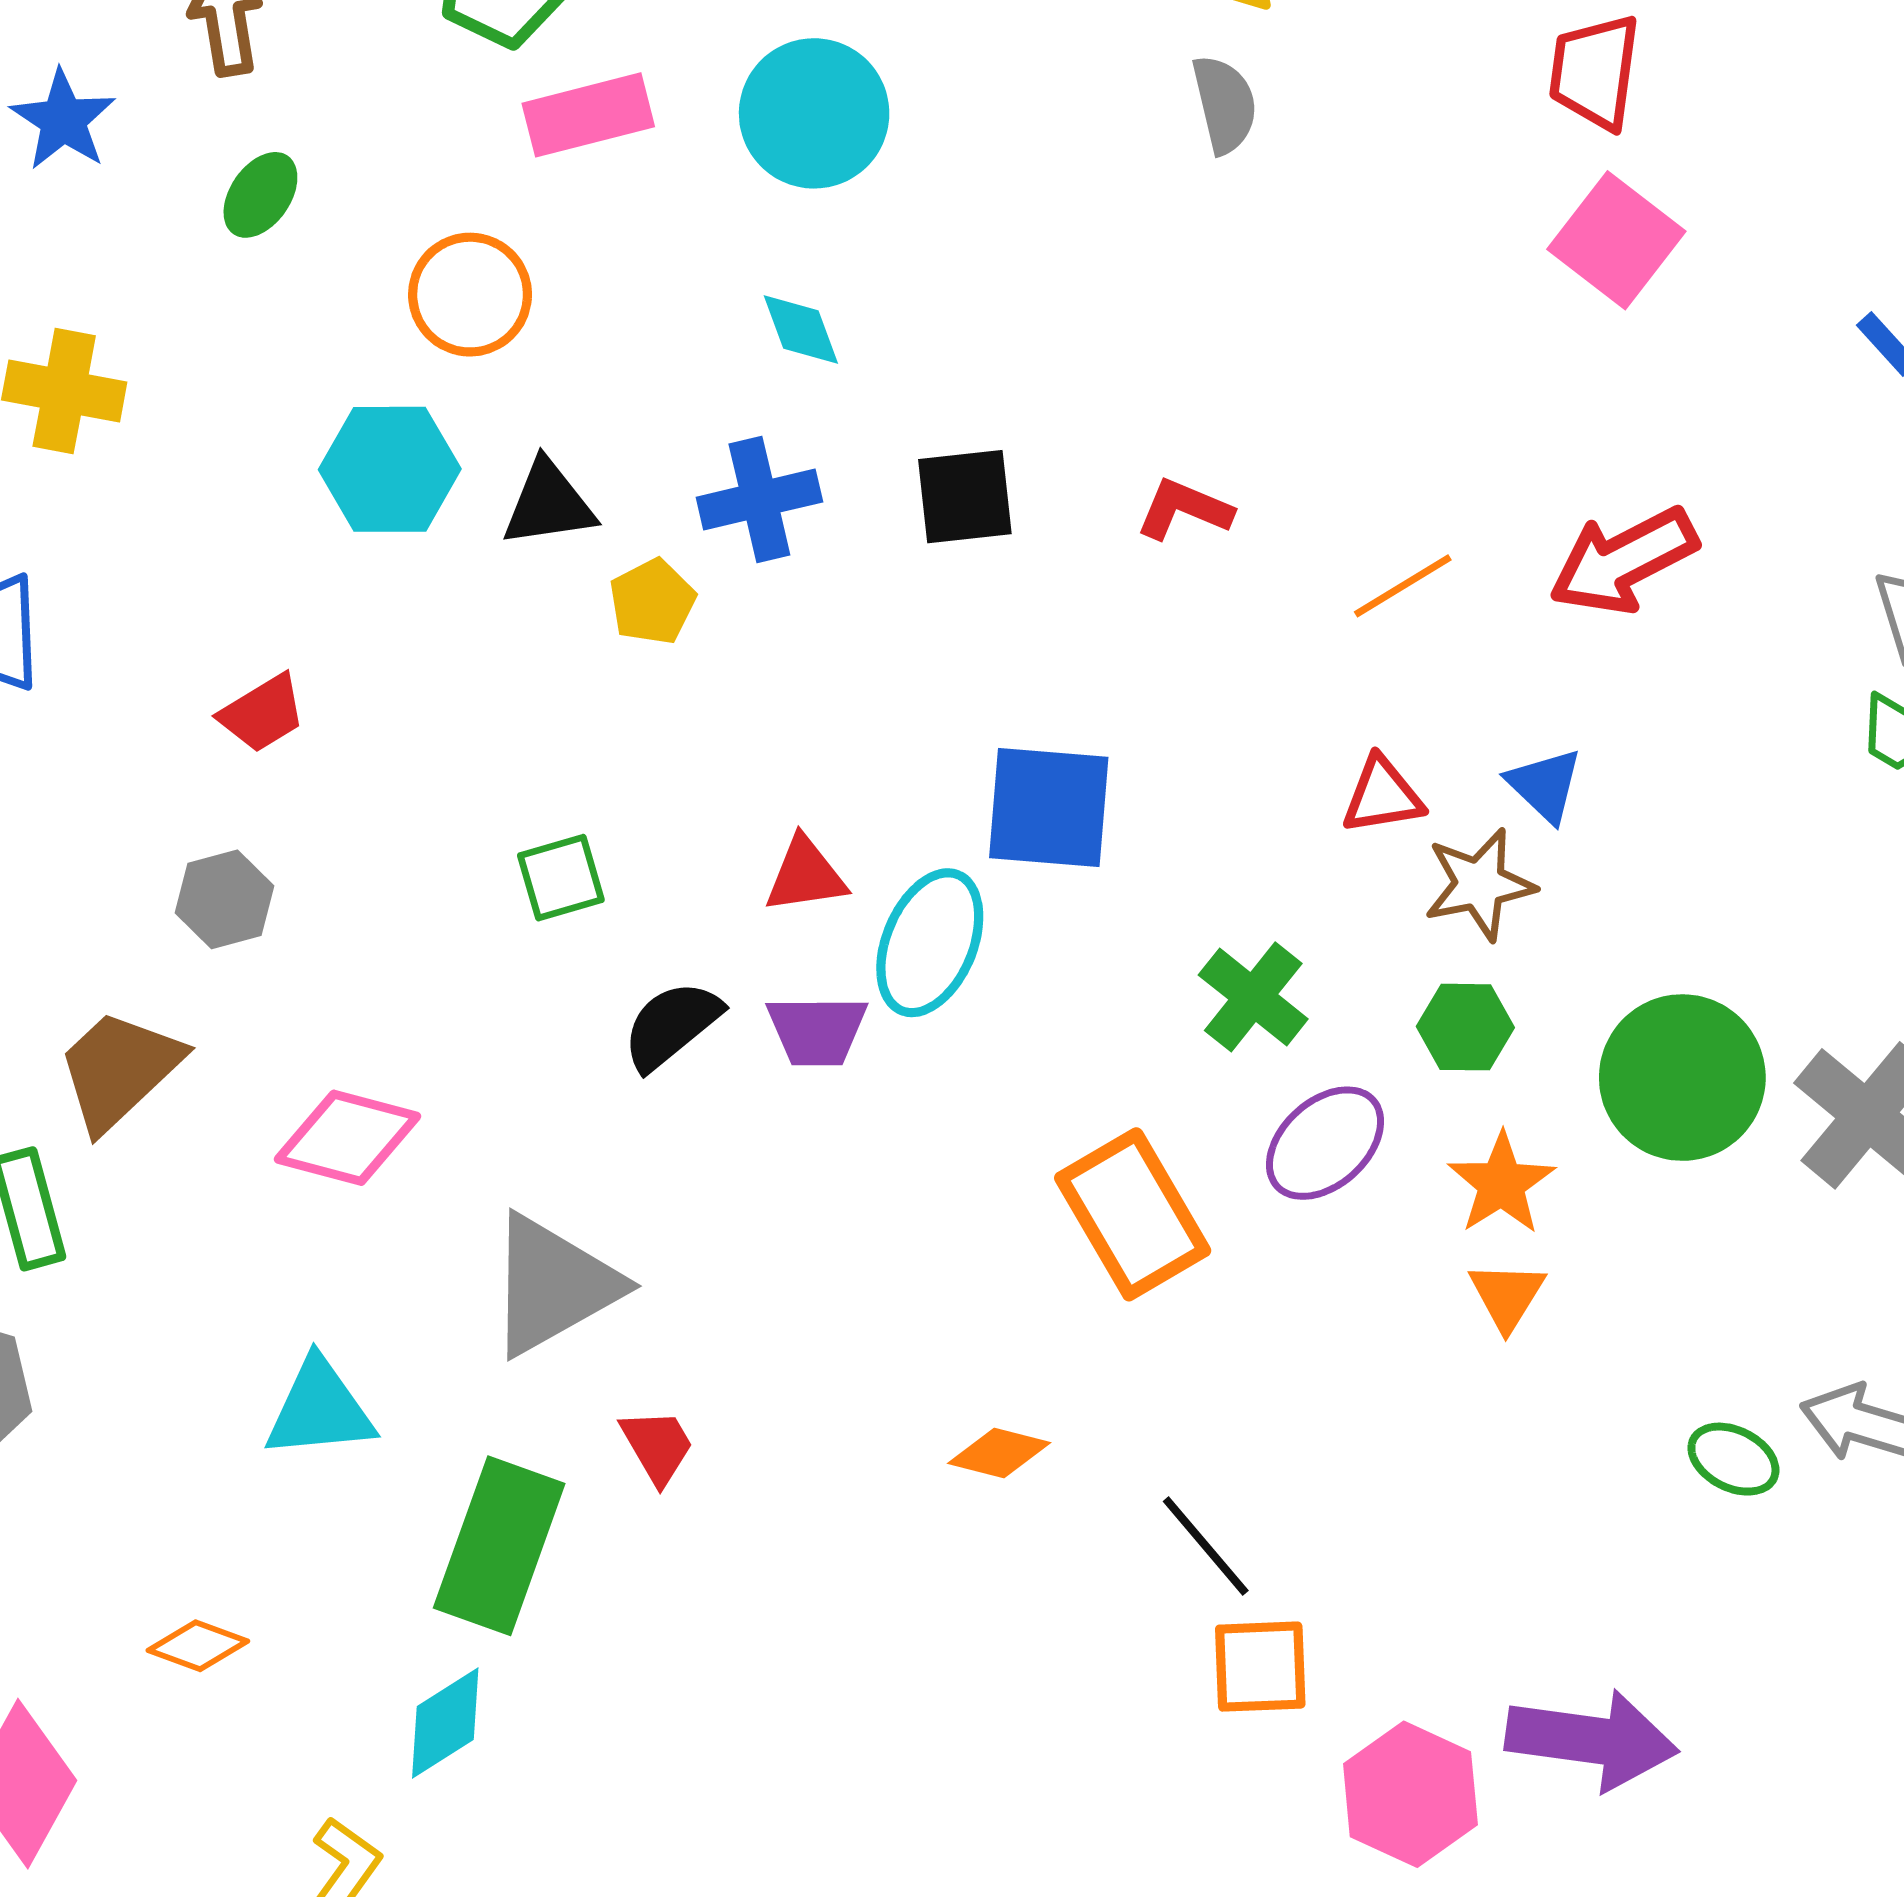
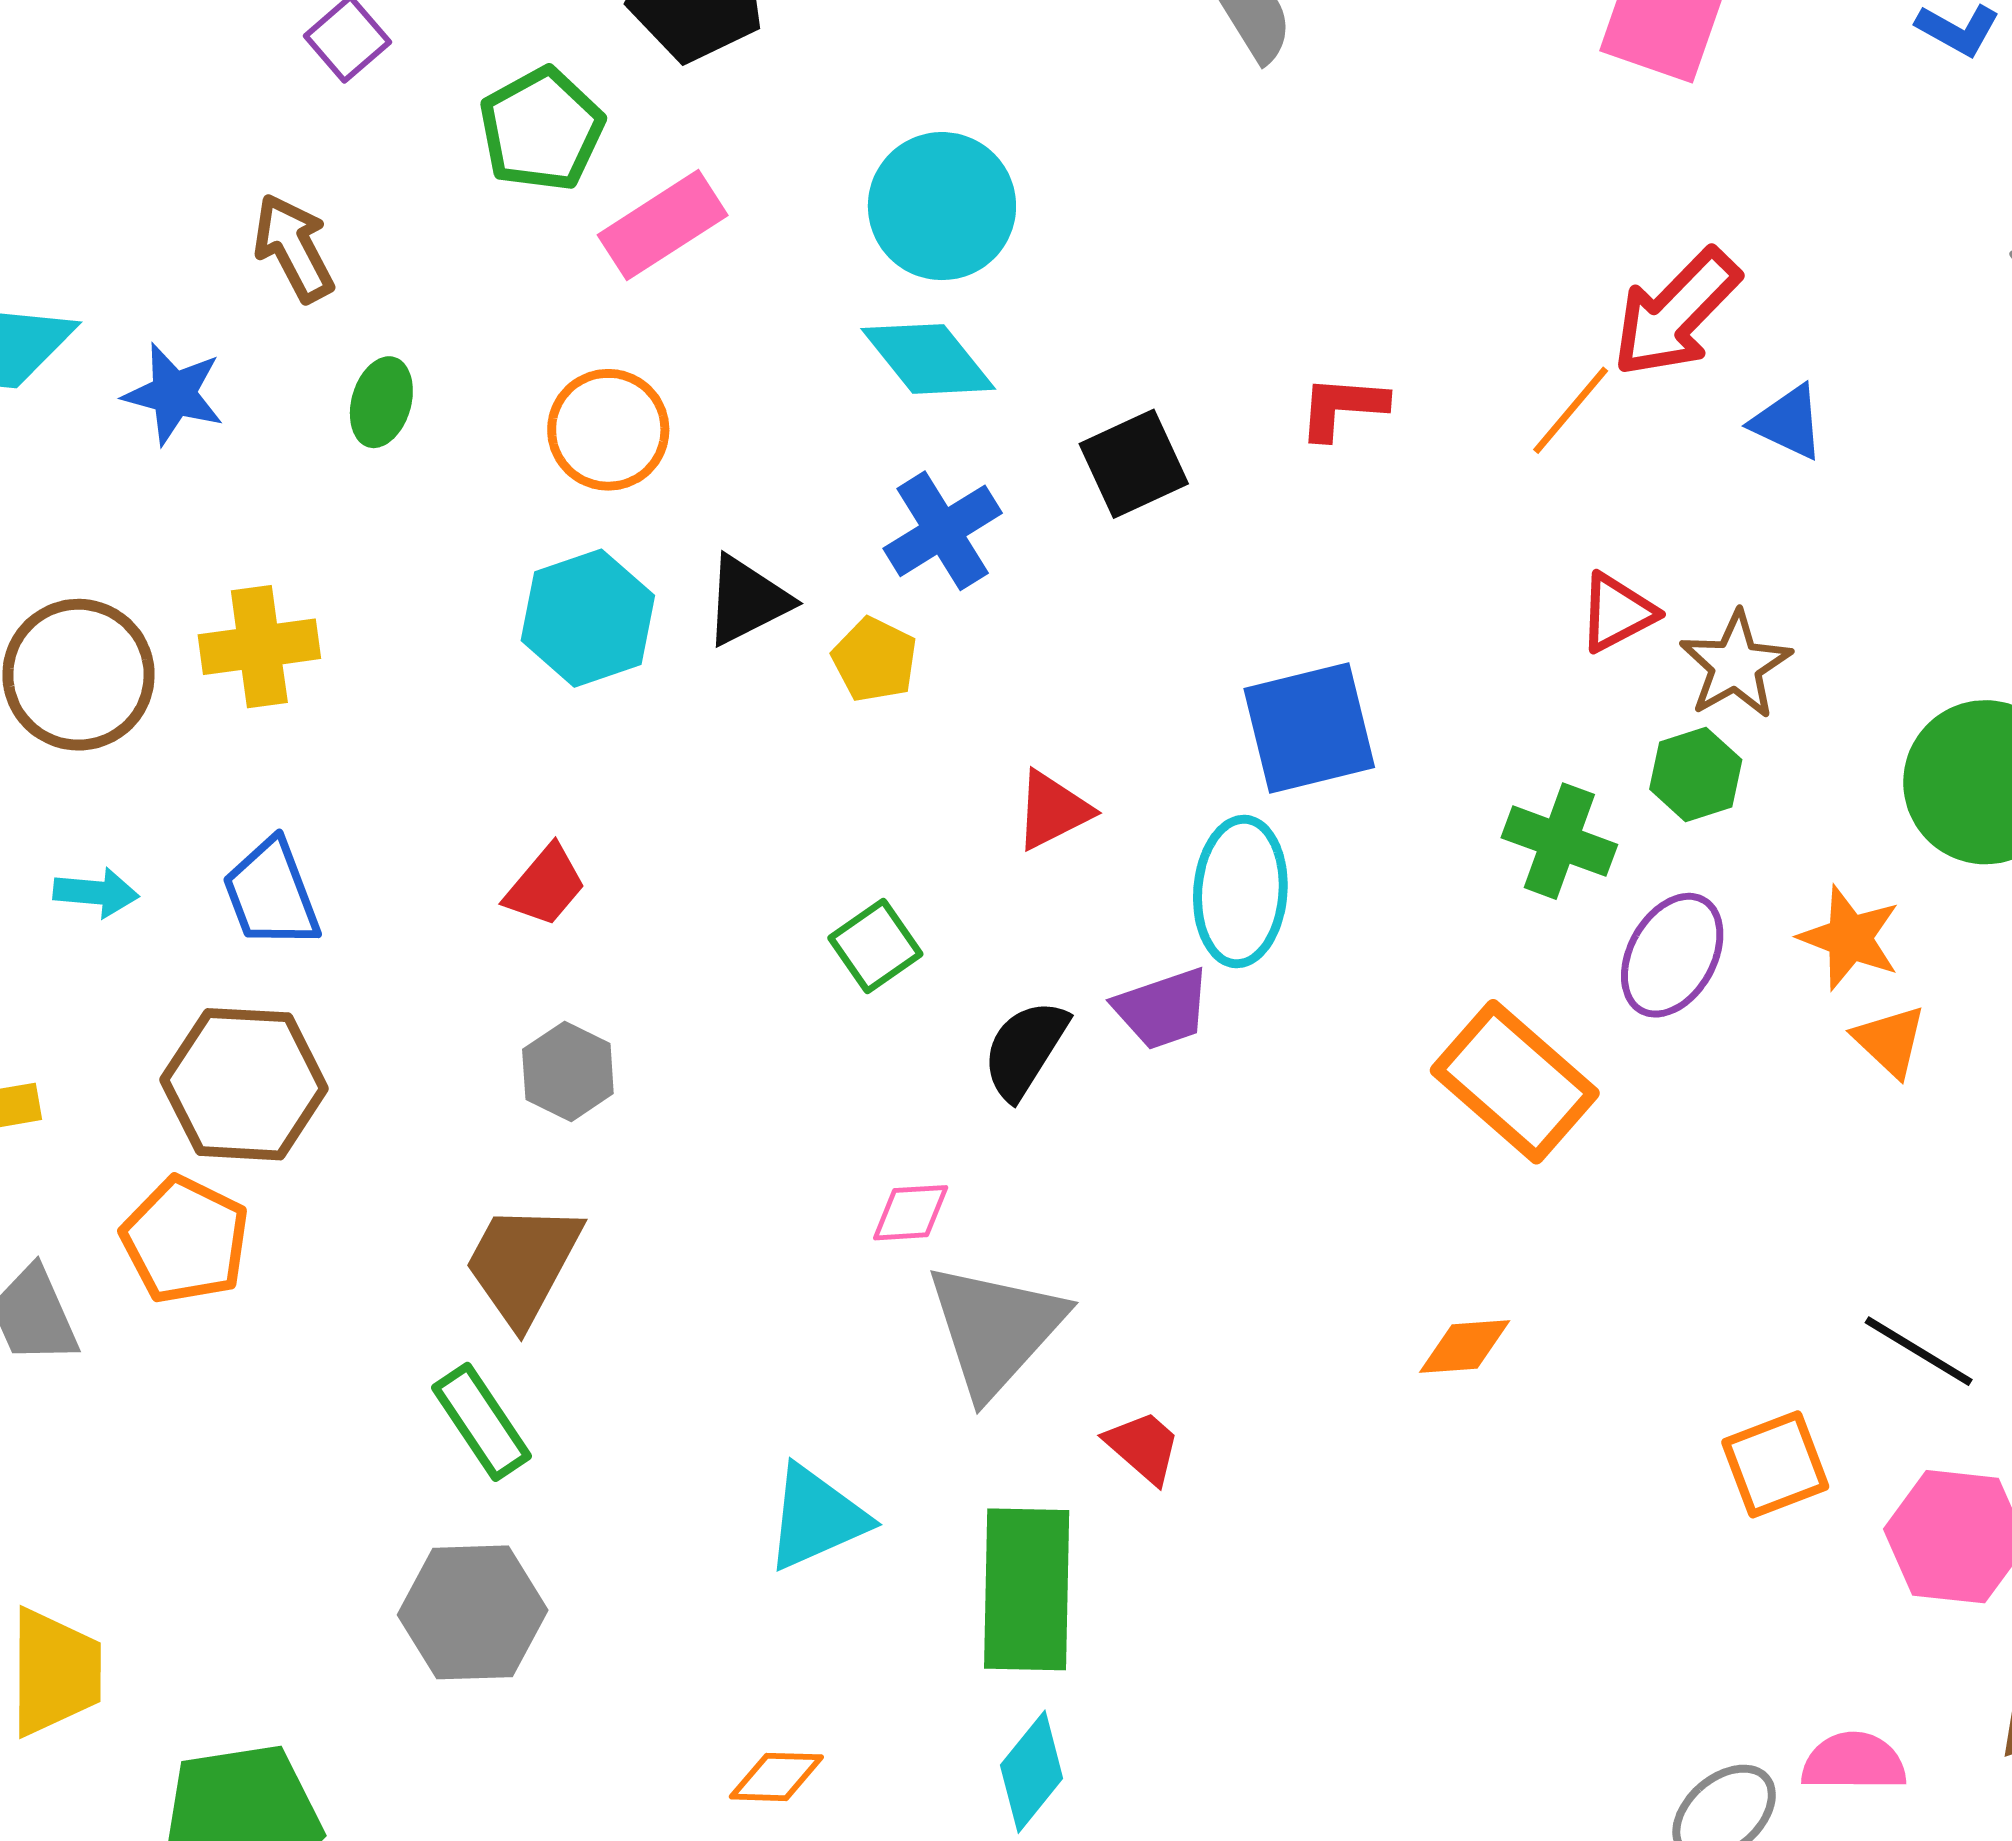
cyan circle: (814, 113) -> (942, 206), moved
cyan diamond: (801, 329) -> (928, 359), size x1.5
red arrow: (1623, 561) -> (1676, 313), moved
blue triangle: (1545, 785) -> (1788, 422), moved
red triangle: (805, 875) -> (1053, 810), moved
green hexagon: (1465, 1027) -> (1696, 774), moved
pink diamond: (348, 1138) -> (911, 1213), moved, size x0.6
black line: (1206, 1546) -> (1919, 1351), moved

